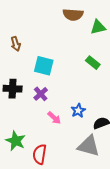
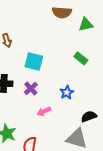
blue star: (78, 111) -> (67, 92), moved
pink arrow: (54, 118) -> (44, 111), turned 112

